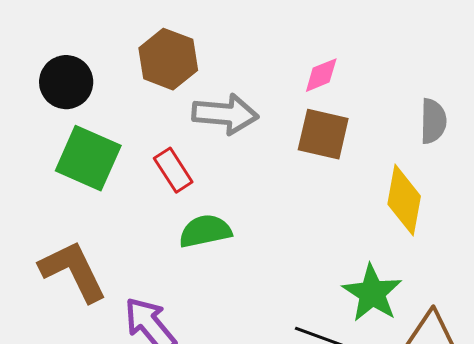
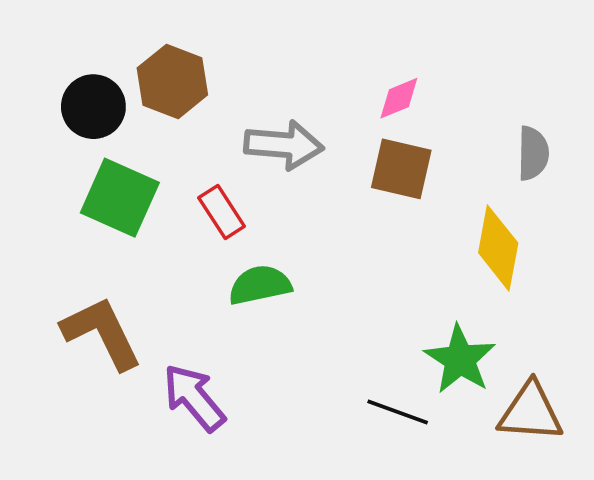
brown hexagon: (168, 59) -> (172, 81), moved

